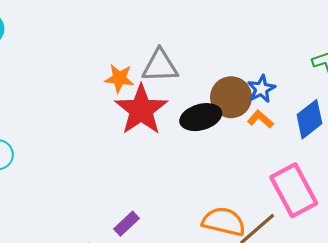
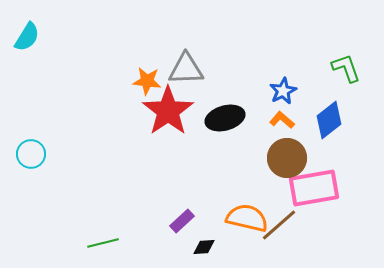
brown circle: (231, 97) -> (287, 158), moved
pink rectangle: (294, 190) -> (314, 188), turned -72
purple rectangle: (127, 224) -> (182, 221), moved

